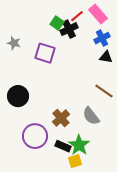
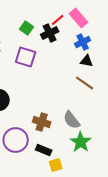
green square: (57, 23) -> (27, 28), moved
brown line: (104, 91) -> (85, 83), moved
brown cross: (61, 118) -> (42, 122), turned -30
green star: (79, 145) -> (81, 142), moved

